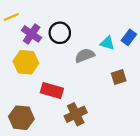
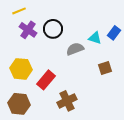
yellow line: (11, 17) -> (19, 11), moved
yellow hexagon: (26, 62) -> (21, 69), moved
red rectangle: (52, 91) -> (46, 80), turned -66

